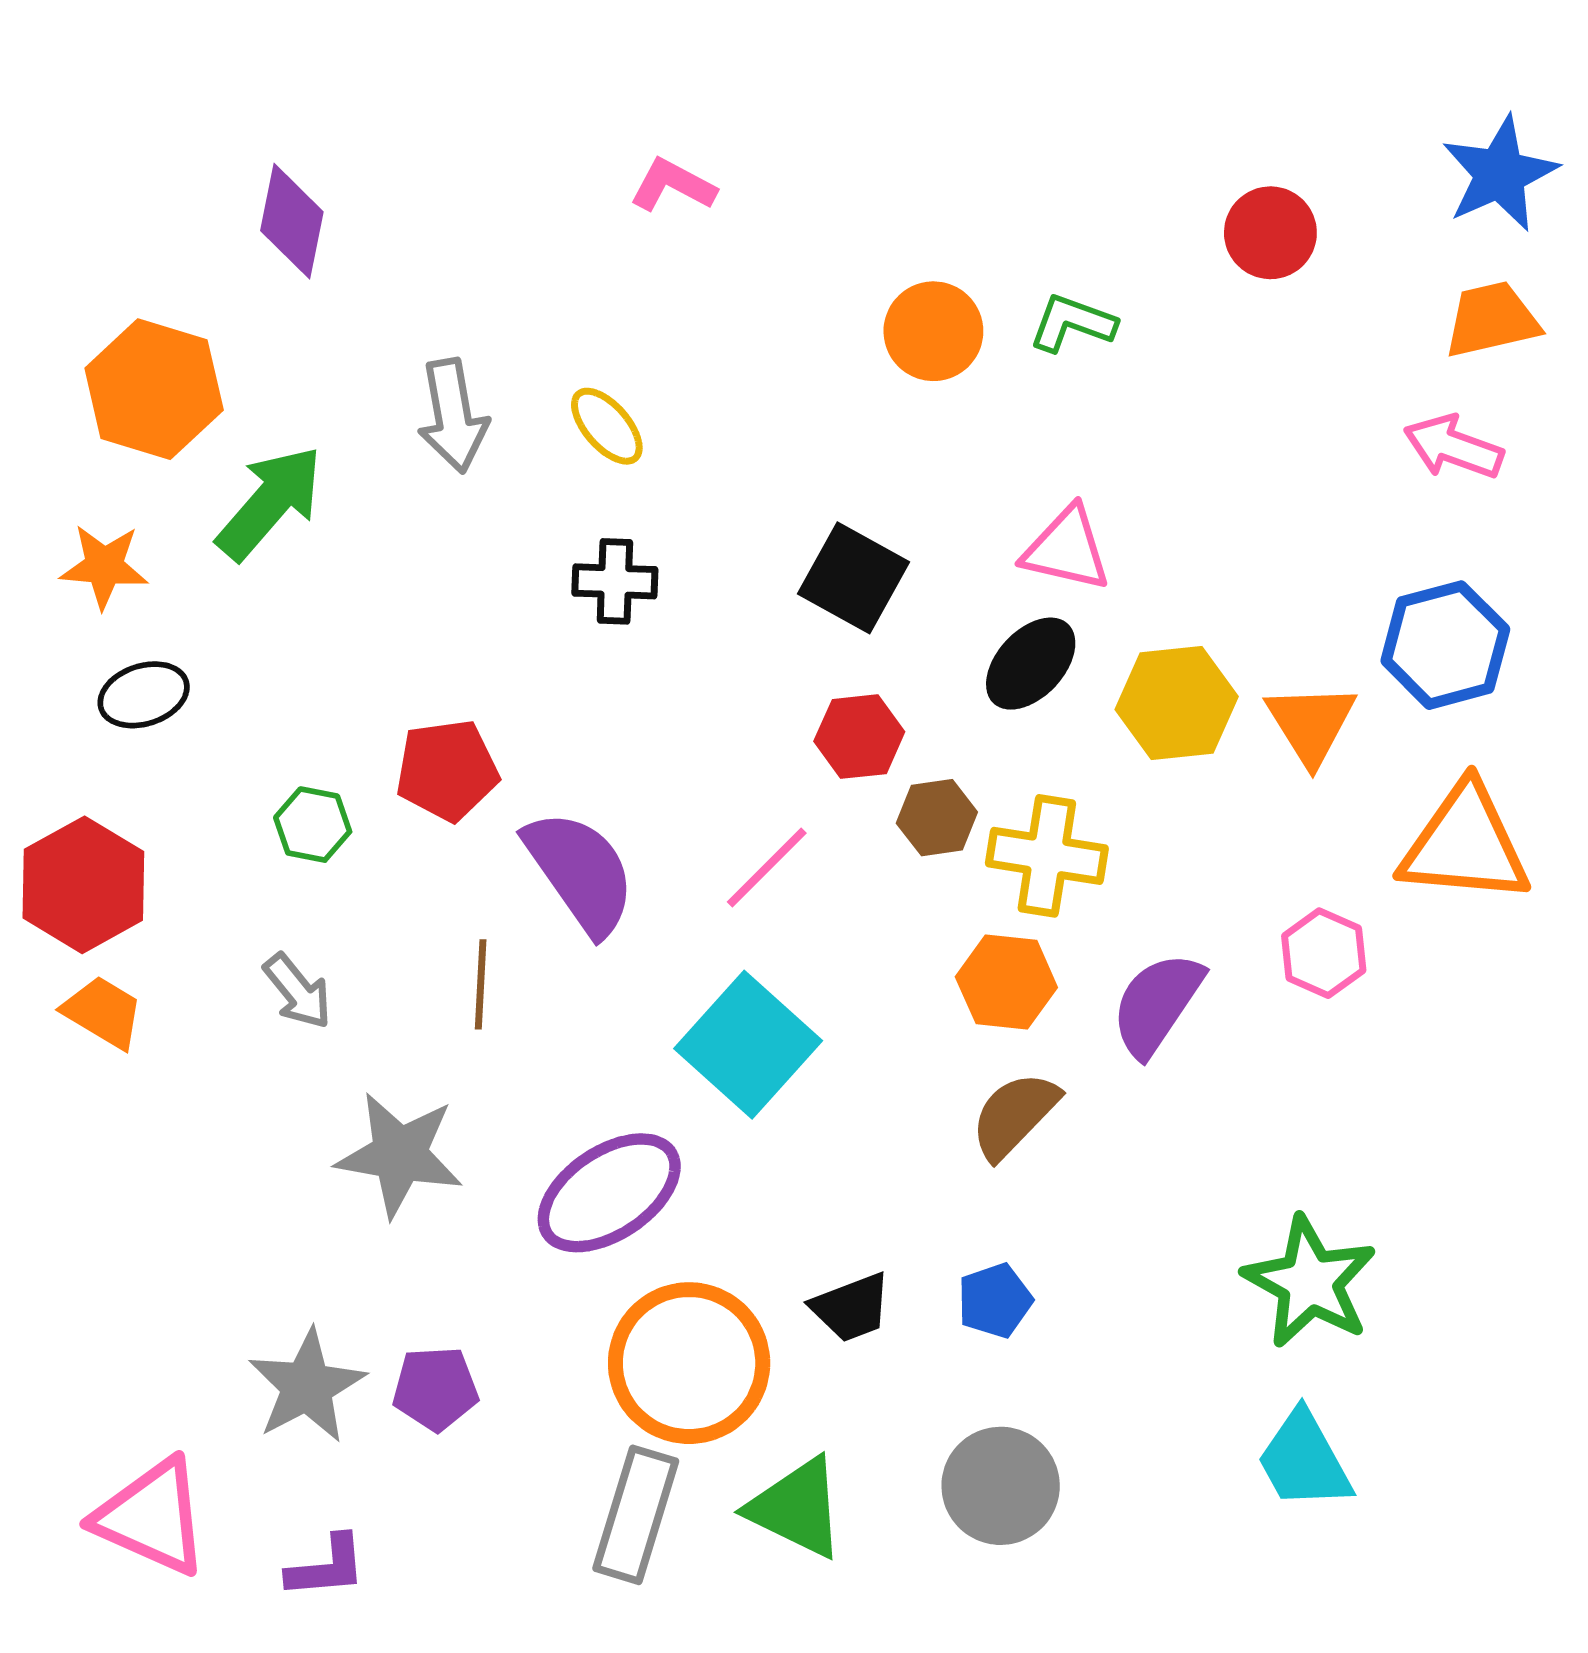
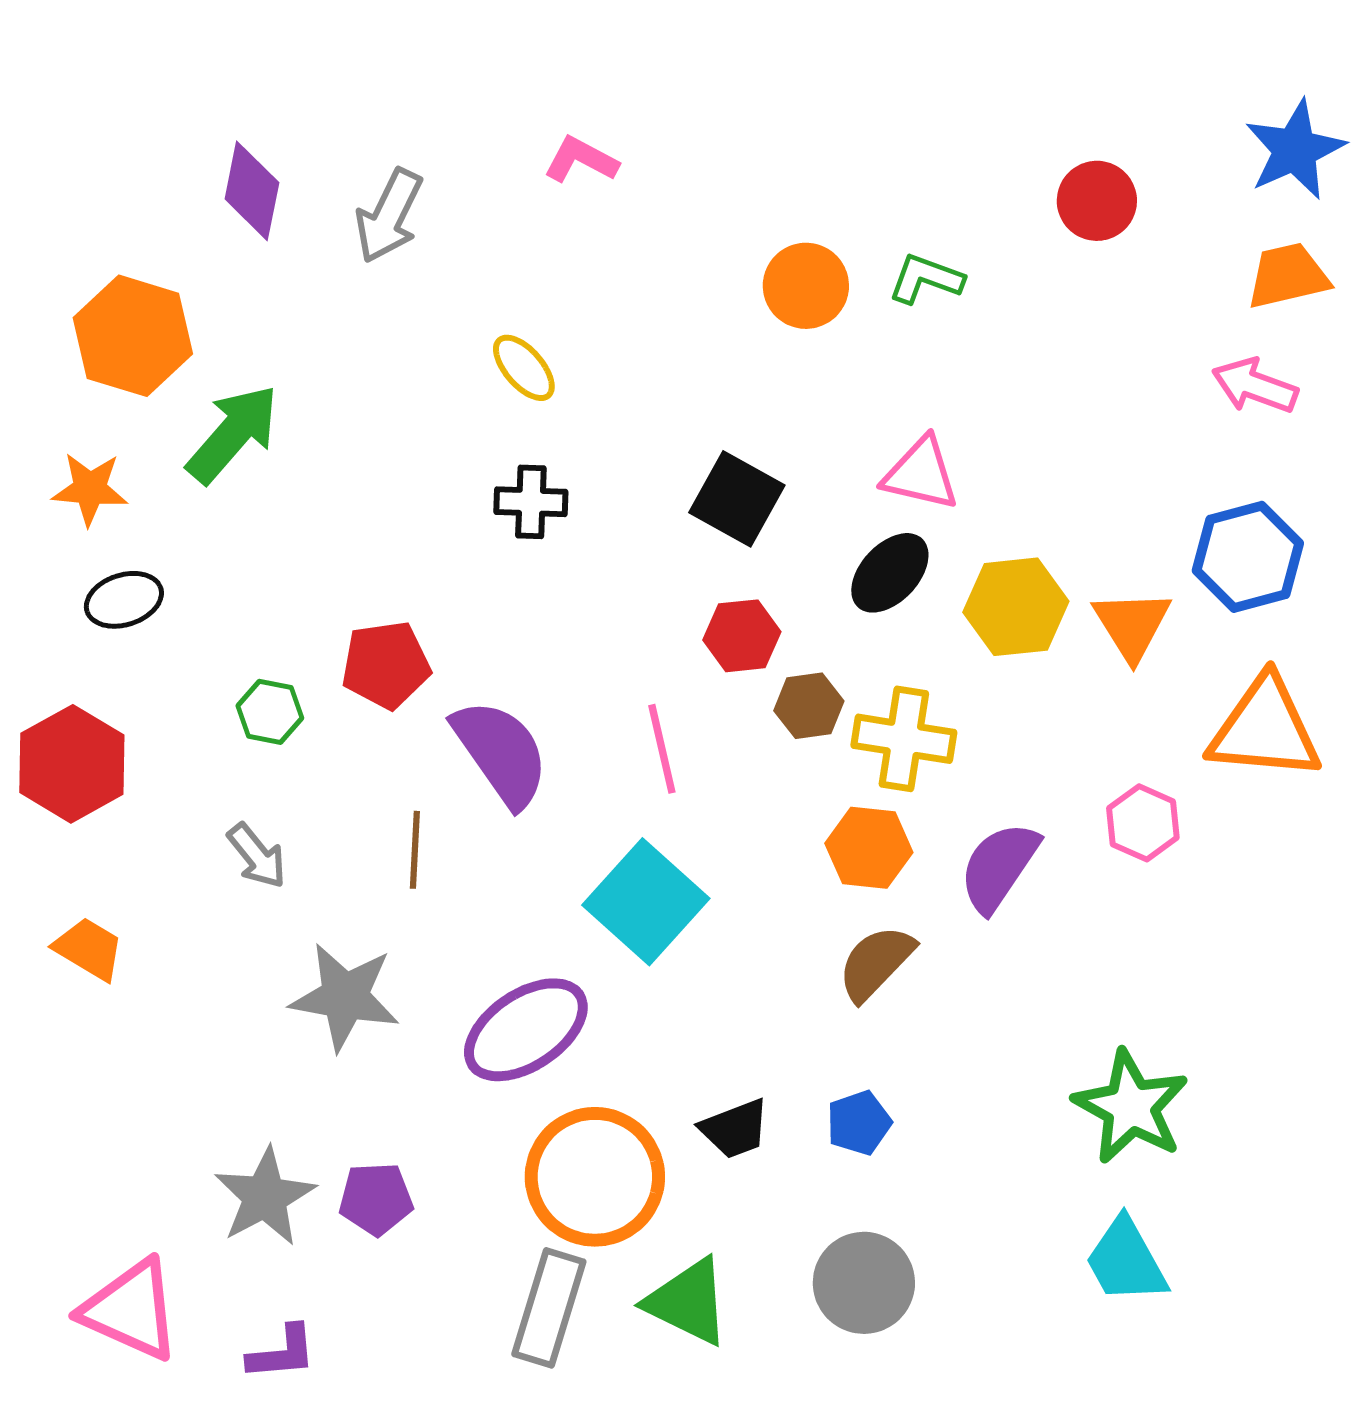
gray arrow: (453, 416) -> (389, 216), moved, turned 36
pink line: (767, 867) -> (662, 749), turned -58
orange trapezoid: (103, 1012) -> (89, 949), moved

